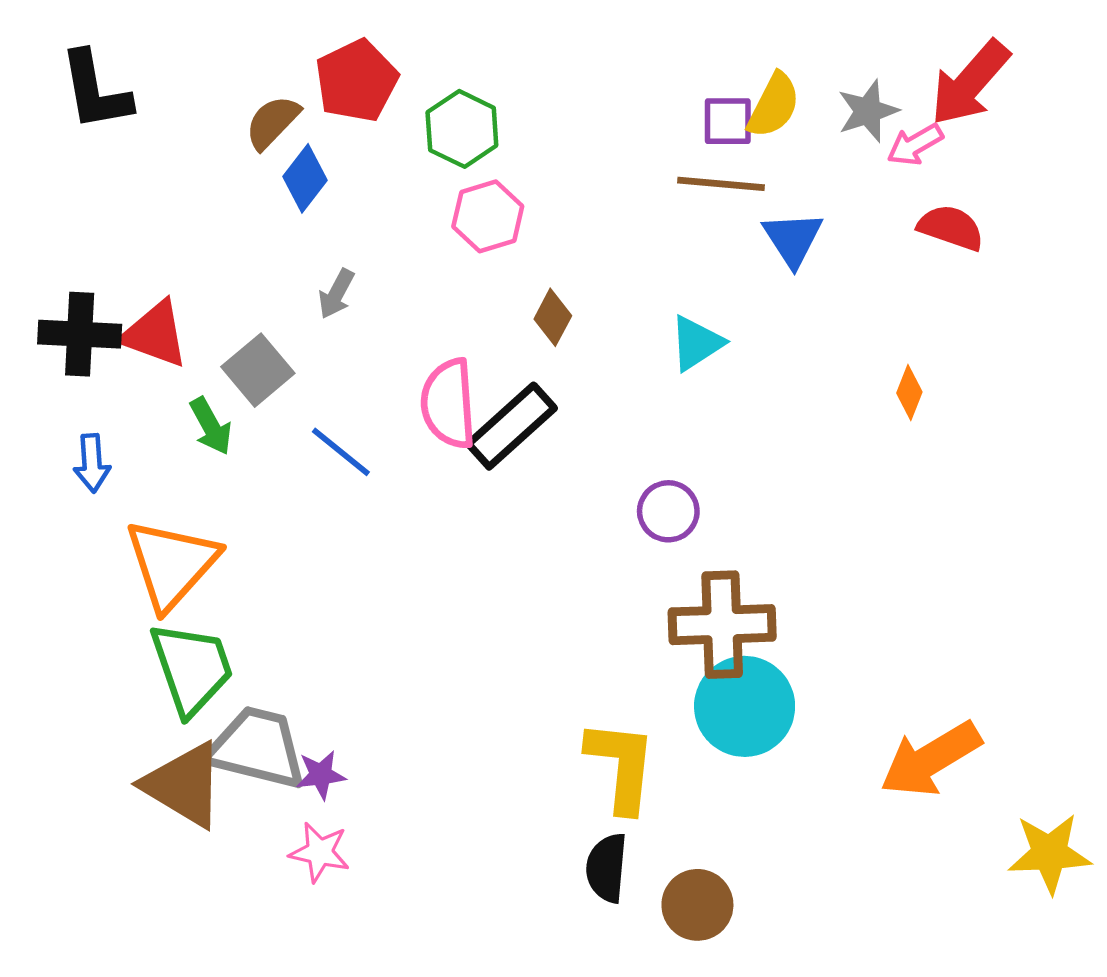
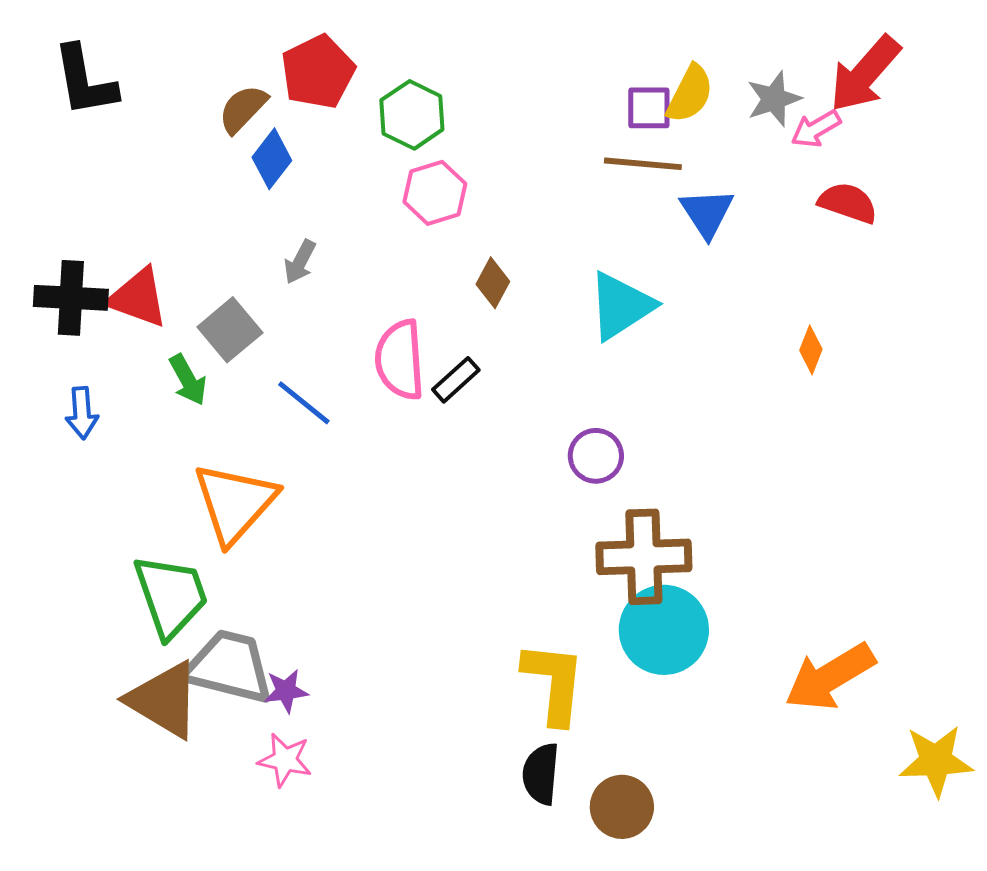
cyan triangle: (696, 343) -> (621, 306), size x1.4
black rectangle: (511, 426) -> (456, 380), size x0.6
orange triangle: (172, 564) -> (235, 503), moved

